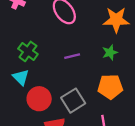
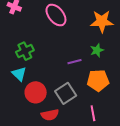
green cross: (28, 51) -> (25, 51), turned 30
purple line: (72, 56) -> (75, 62), moved

